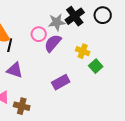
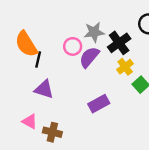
black cross: (75, 16) -> (119, 43), moved
yellow cross: (83, 51) -> (125, 67), turned 32

